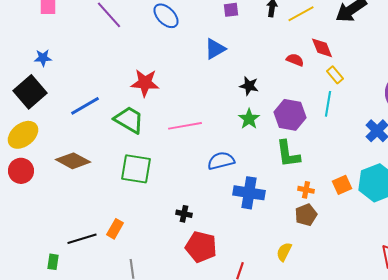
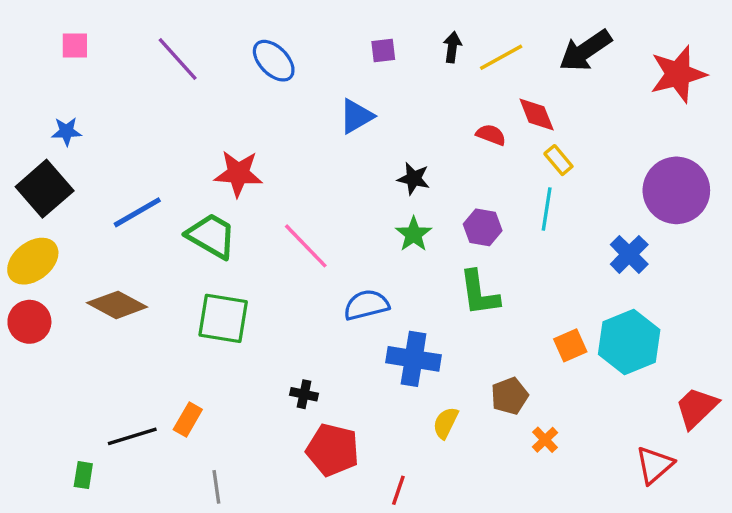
purple hexagon: (290, 115) -> (483, 227), size x0.7
pink line: (185, 126) -> (306, 246), turned 56
orange cross: (306, 190) -> (545, 440), moved, turned 35
yellow semicircle: (284, 252) -> (446, 423), moved

